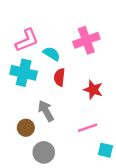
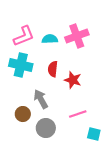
cyan semicircle: (52, 54) -> (50, 39), moved, turned -35
red star: (93, 90) -> (73, 80), moved
gray circle: (44, 152) -> (46, 128), moved

